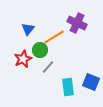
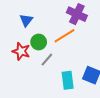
orange line: (54, 37) -> (64, 36), moved
red star: (23, 59) -> (21, 51), turned -30

